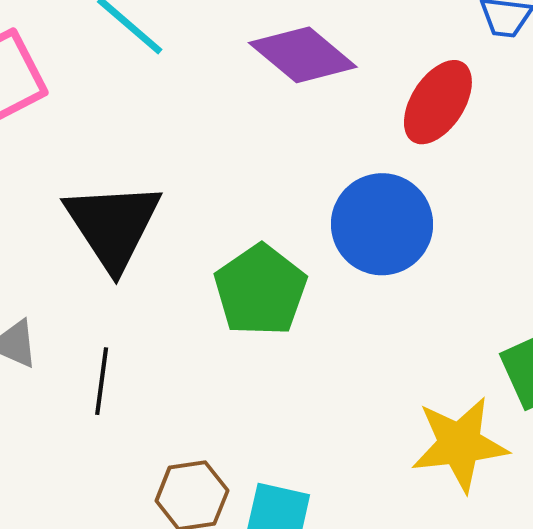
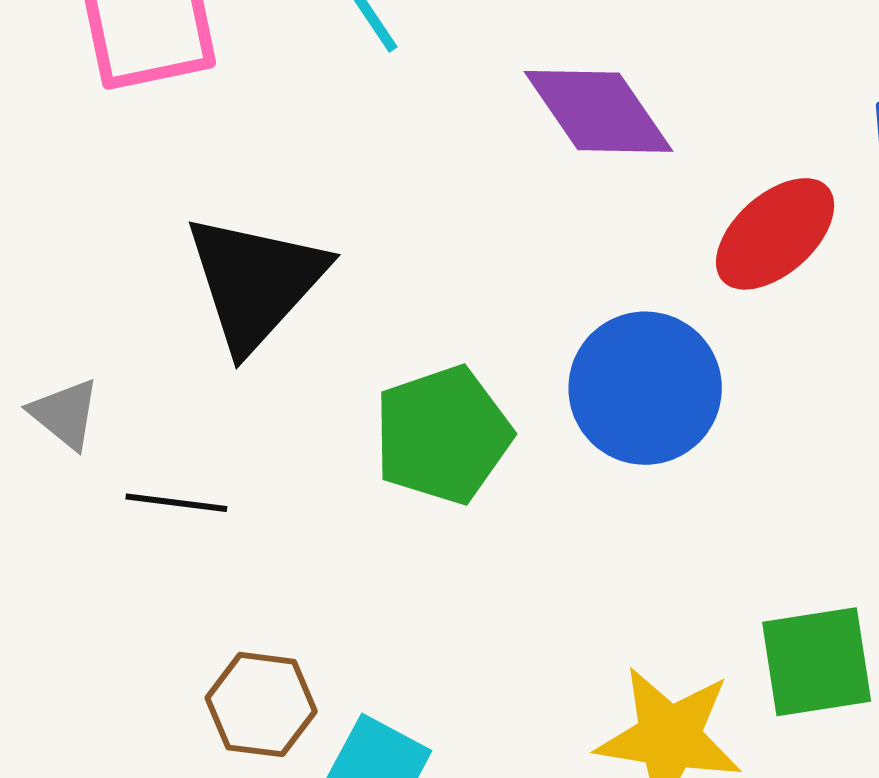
black line: (102, 381) -> (176, 503), turned 74

